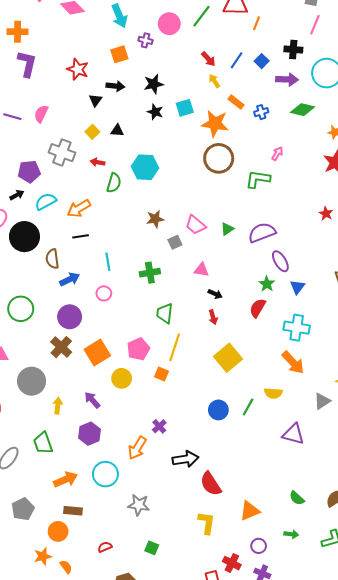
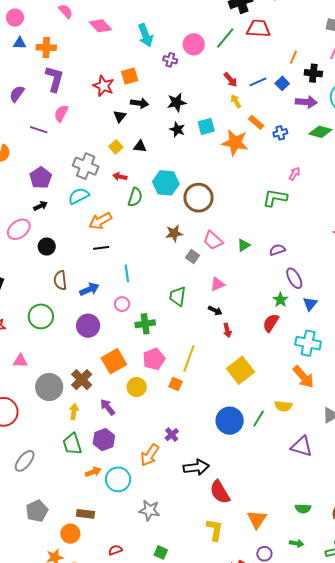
orange line: (257, 23) -> (294, 57), moved
orange square: (119, 54) -> (130, 76), moved
blue line: (237, 60) -> (258, 82), turned 30
pink semicircle: (41, 114) -> (61, 113), moved
brown circle: (219, 158) -> (198, 198), moved
purple pentagon: (29, 172) -> (41, 178), moved, turned -30
cyan semicircle: (46, 202) -> (79, 196), moved
purple semicircle: (262, 233) -> (277, 250), size x0.6
black circle: (24, 237) -> (47, 247), size x0.6
gray square: (175, 242) -> (193, 257), turned -32
brown semicircle: (52, 259) -> (60, 280), moved
pink triangle: (202, 270) -> (217, 284), turned -35
green cross: (150, 273) -> (145, 324), moved
black arrow: (215, 294) -> (215, 311), moved
green trapezoid: (165, 313) -> (178, 296), moved
brown cross: (61, 347) -> (82, 380), moved
blue circle: (218, 410) -> (230, 421), size x1.4
green trapezoid: (43, 443) -> (72, 444), moved
orange arrow: (66, 479) -> (93, 472), moved, size x0.7
green semicircle: (297, 498) -> (303, 509), turned -42
orange triangle: (250, 511) -> (257, 519), turned -35

